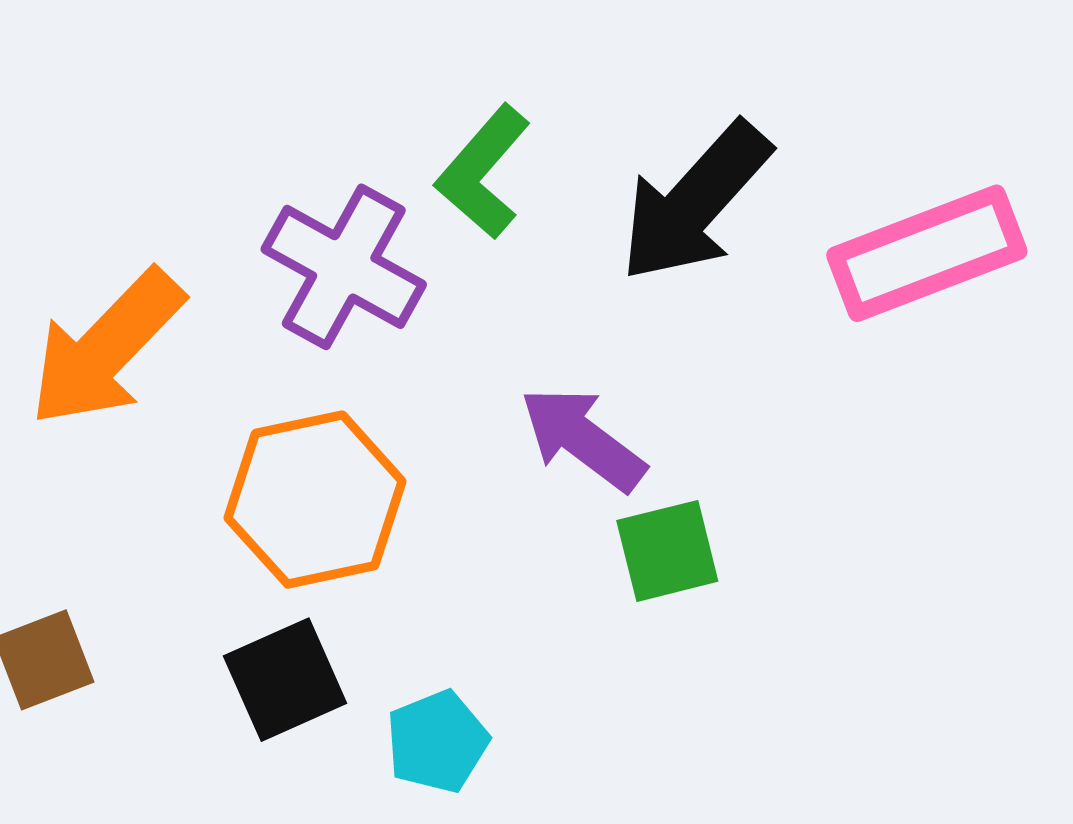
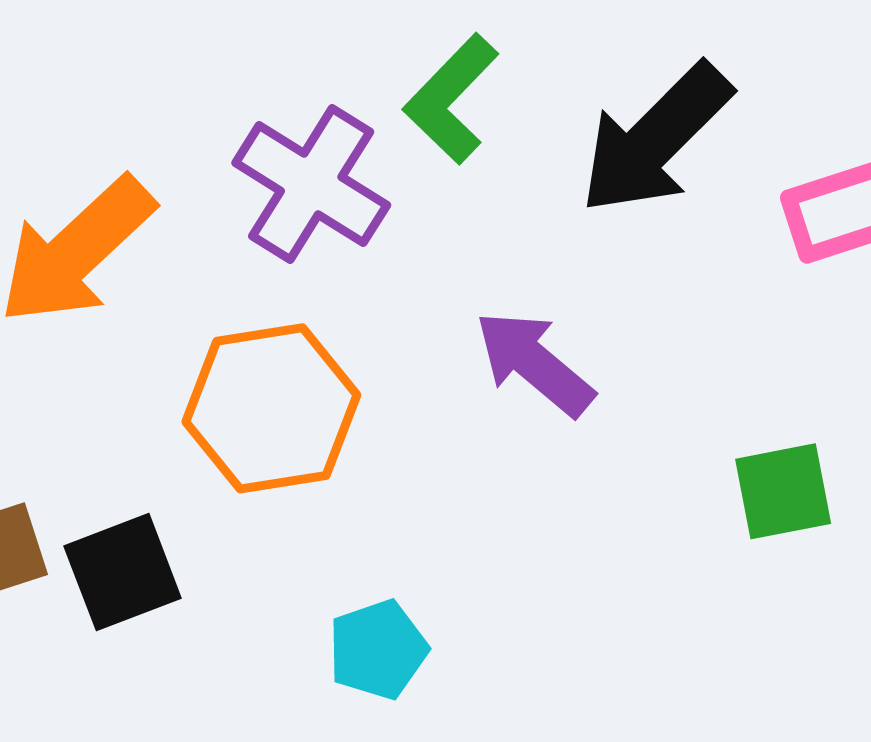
green square: (667, 551) -> (783, 491), moved
black square: (285, 680) -> (123, 572), moved

